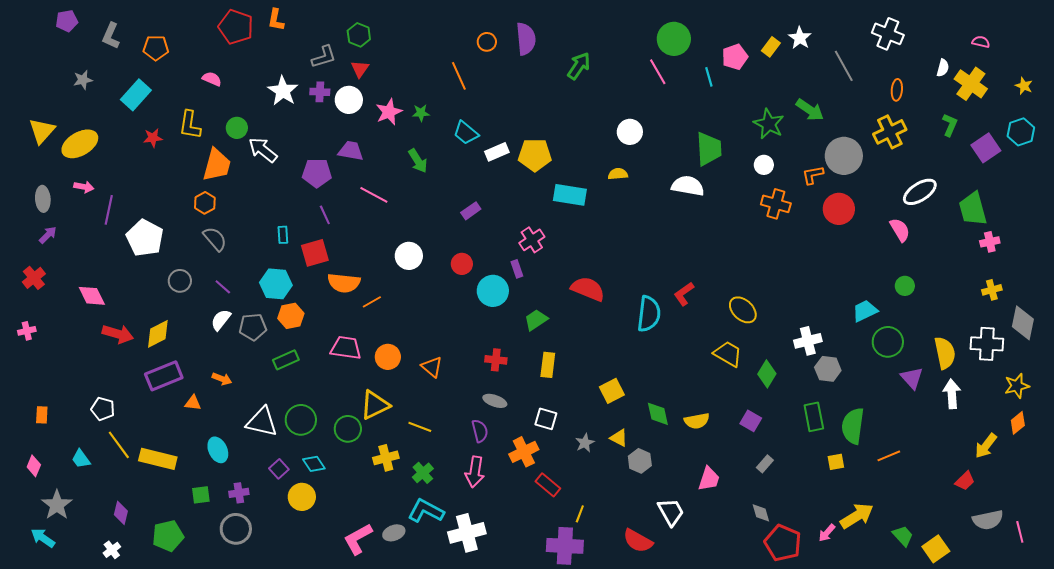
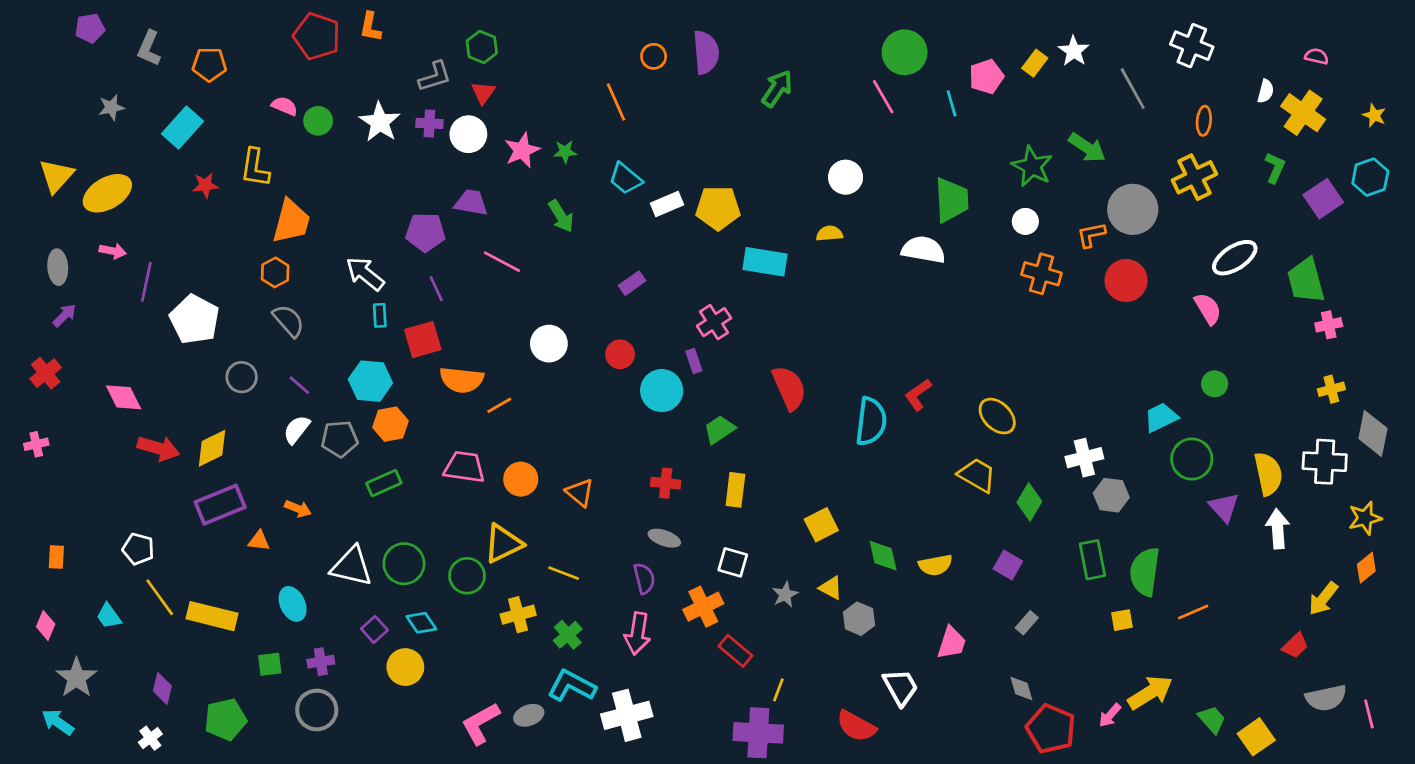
green circle: (237, 128) -> (318, 121), moved
white arrow: (263, 150) -> (365, 274), moved
red semicircle: (588, 289) -> (789, 388), turned 44

